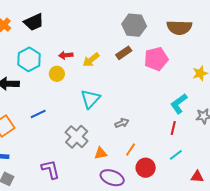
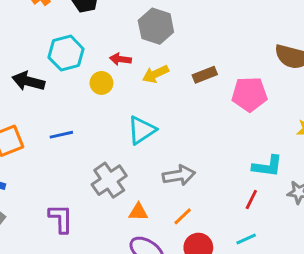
gray hexagon: (134, 25) -> (156, 26), moved
cyan L-shape: (179, 104) -> (267, 166), turned -150
gray arrow: (122, 123) -> (179, 175), size x1.5

